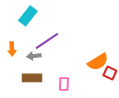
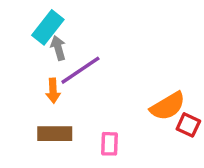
orange arrow: (12, 49) -> (53, 91), moved
gray arrow: (34, 56) -> (58, 48), moved, turned 80

